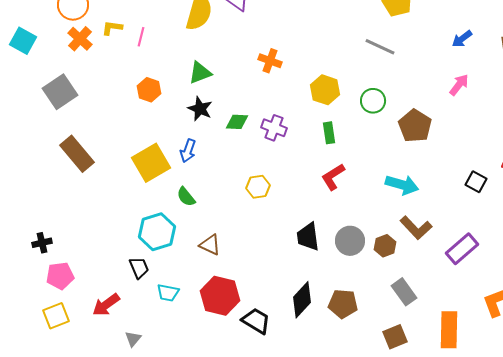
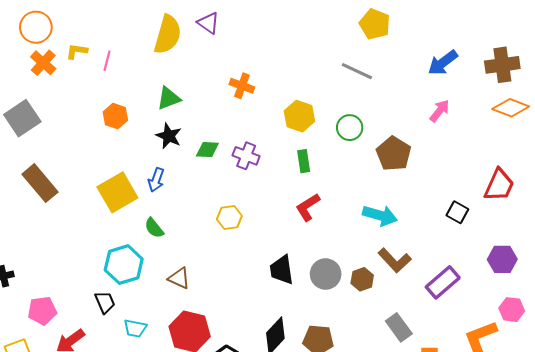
blue arrow: (462, 39) -> (443, 63), size x1.4
pink pentagon: (60, 276) -> (42, 311), moved
gray rectangle: (404, 292) -> (399, 327), moved

